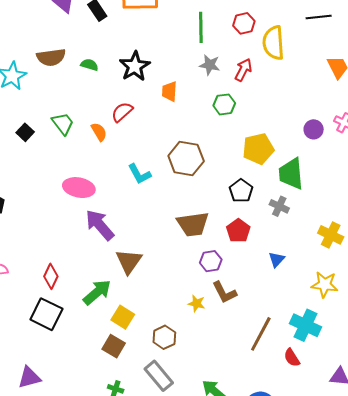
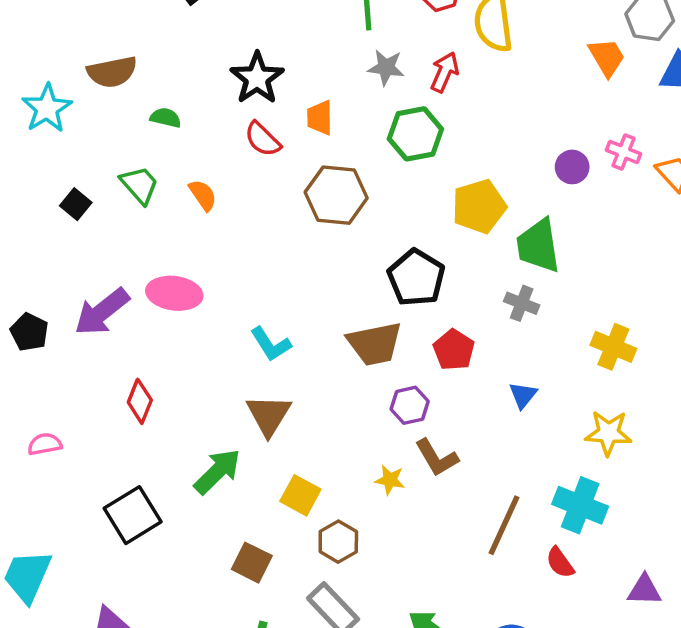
green semicircle: (89, 65) -> (166, 118), moved
green hexagon: (224, 104) -> (415, 134), size x1.4
red semicircle: (122, 112) -> (263, 139), moved, turned -90
brown hexagon: (186, 159) -> (336, 195), moved
cyan L-shape: (139, 174) -> (271, 344), moved
black pentagon: (241, 191) -> (416, 278), moved, size x1.4
purple arrow: (100, 225) -> (102, 312), moved, turned -84
red diamond: (51, 276) -> (140, 401), moved
black square: (46, 314) -> (133, 515), turned 36
yellow square: (123, 317) -> (300, 495), moved

